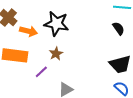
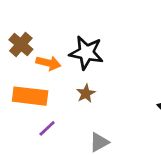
purple line: (41, 72) -> (47, 128), moved

